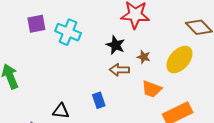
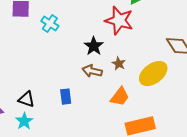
cyan cross: (68, 32) -> (50, 24), size x0.7
orange trapezoid: (152, 89) -> (120, 97), turned -85

